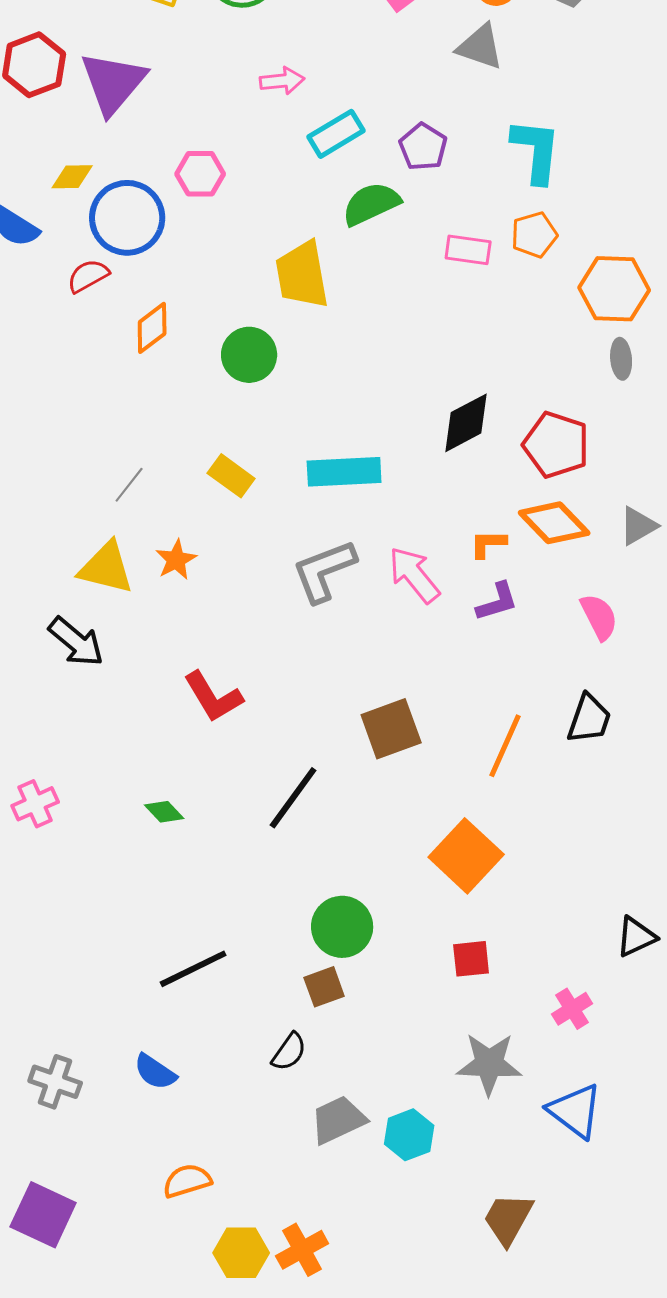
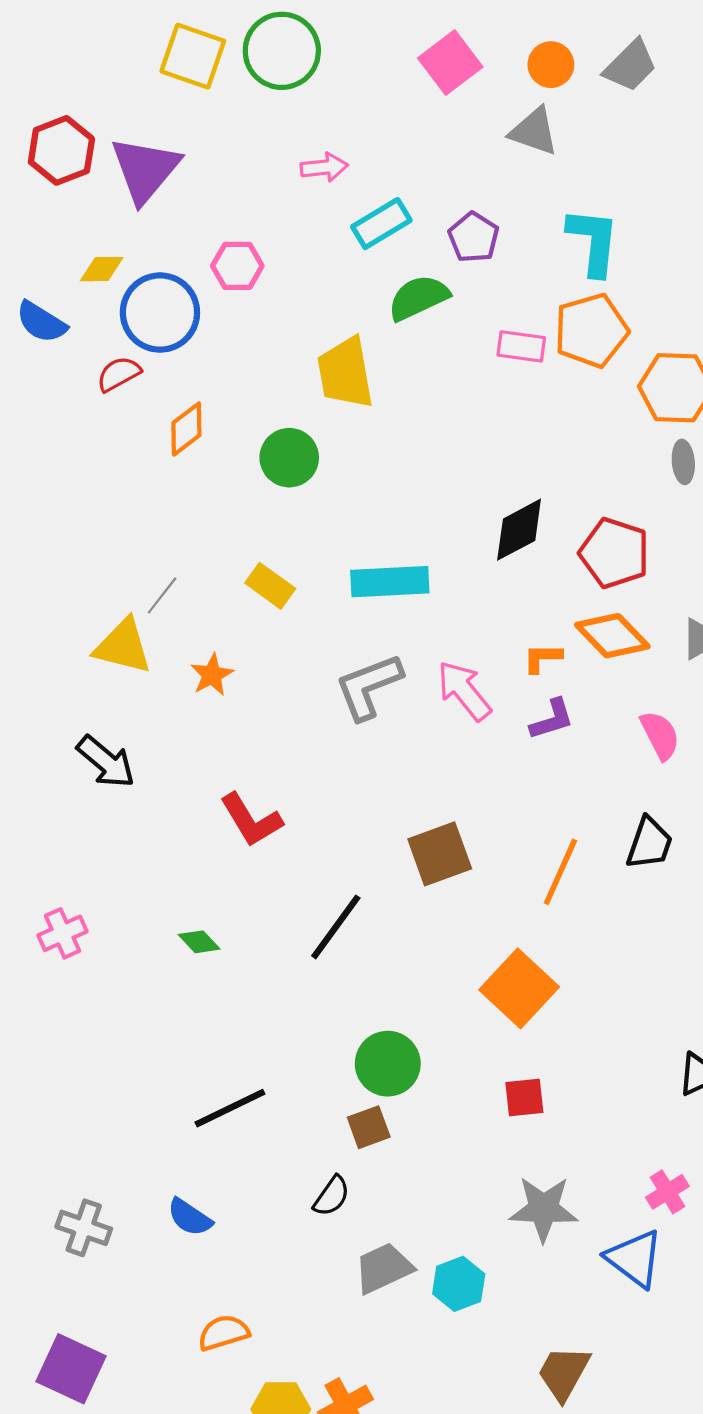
orange pentagon: (534, 235) -> (591, 331), size x1.5
yellow triangle: (106, 568) -> (123, 646), moved
pink cross: (572, 1009) -> (667, 1192), moved

